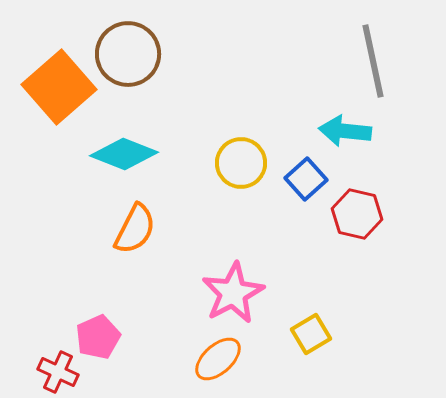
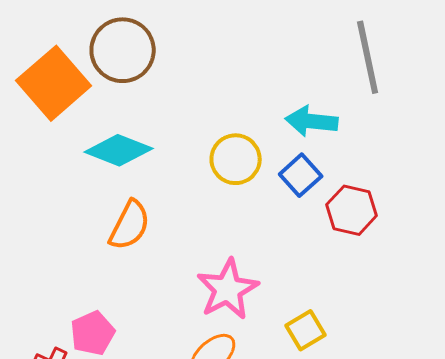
cyan arrow: (345, 131) -> (312, 121), moved

